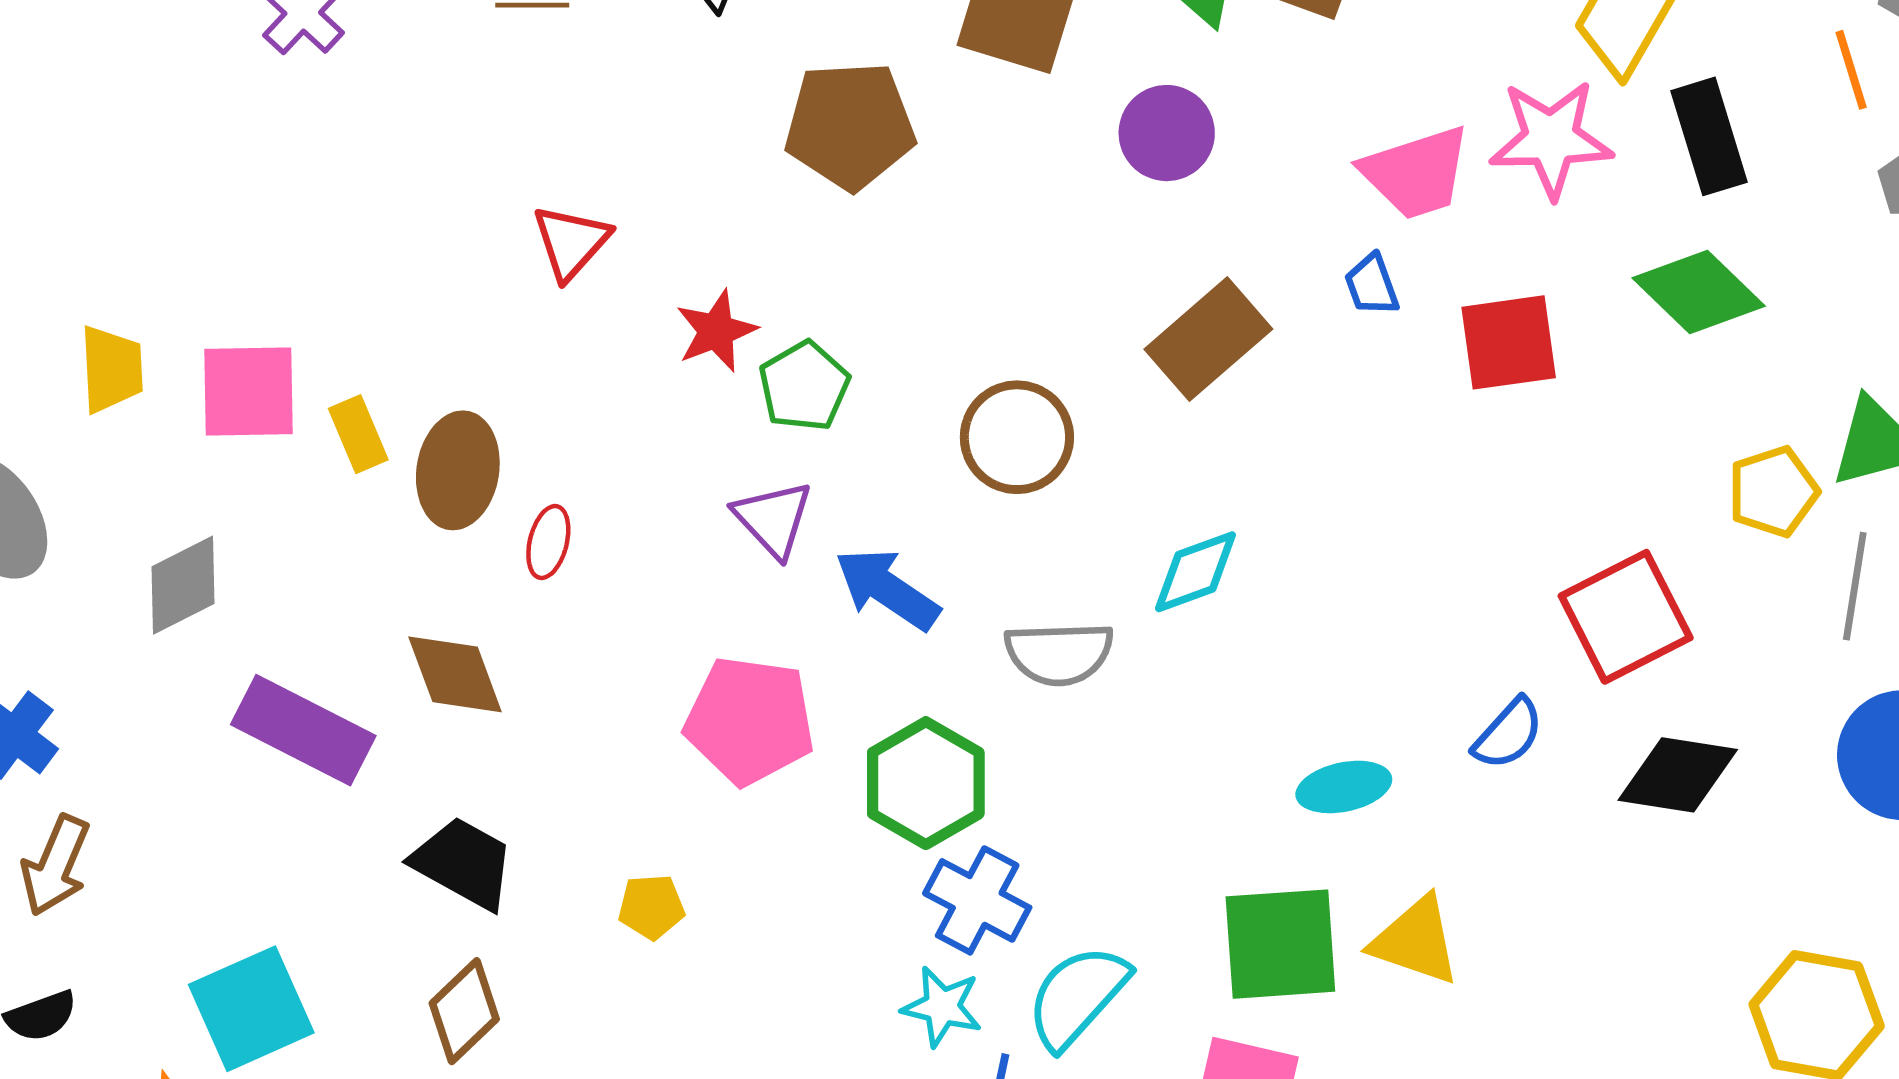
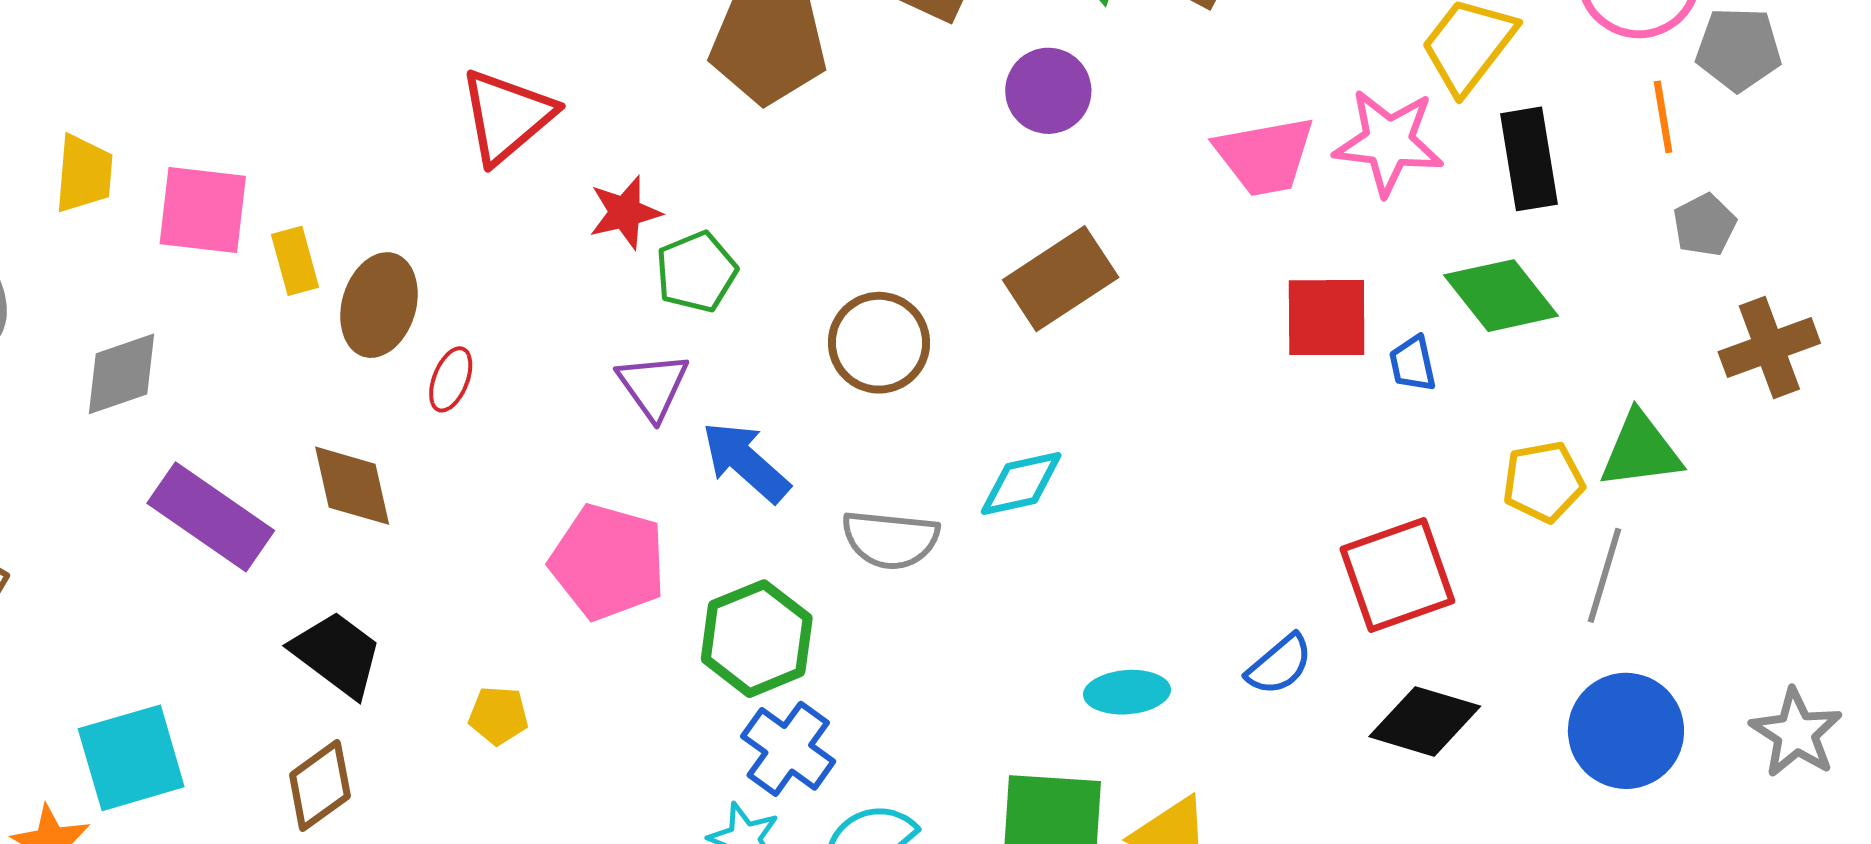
red triangle: (571, 242) -> (507, 116), size x1.4
blue trapezoid: (1372, 285) -> (1413, 364), moved

